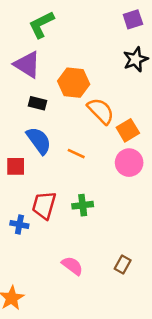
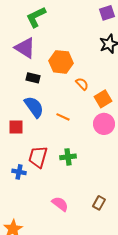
orange semicircle: (101, 111) -> (82, 84), size x0.6

